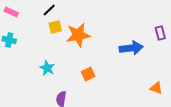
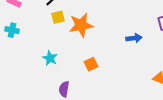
blue arrow: (131, 48) -> (134, 38), size x0.7

